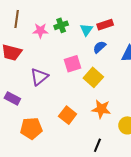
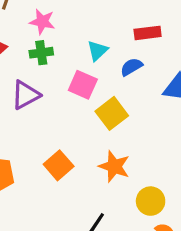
green cross: (61, 25) -> (41, 53), moved
cyan triangle: (86, 30) -> (97, 51), moved
pink square: (72, 64) -> (83, 85), turned 30

